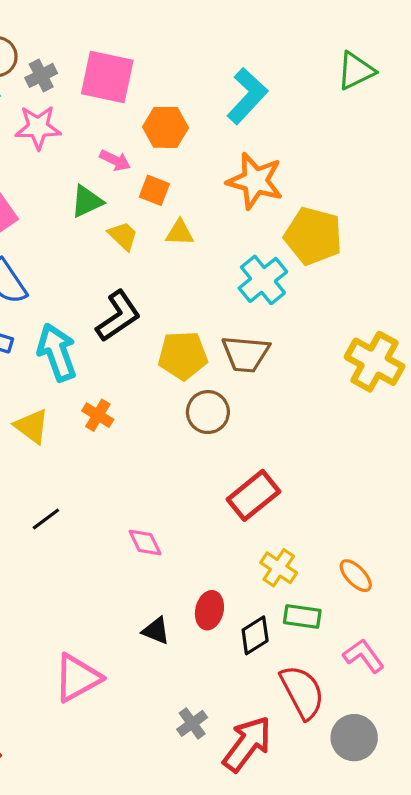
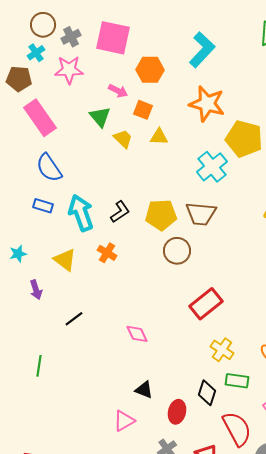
green triangle: (87, 201) -> (100, 117), turned -45
black L-shape: (118, 316) -> (120, 212), moved, size x0.7
red ellipse: (209, 610) -> (177, 412), moved
black diamond: (255, 635) -> (207, 393), turned -40
pink triangle: (77, 678) -> (124, 421), moved, size x0.7

